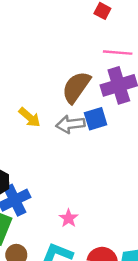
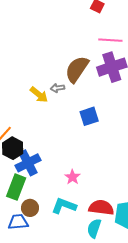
blue square: (96, 119) -> (89, 116), moved
gray arrow: (70, 124) -> (57, 88), moved, size x0.6

